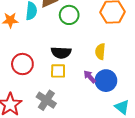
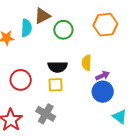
yellow semicircle: (100, 51) -> (87, 63), moved
purple arrow: (90, 77) -> (103, 76), moved, turned 112

